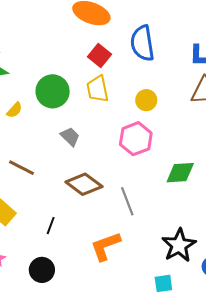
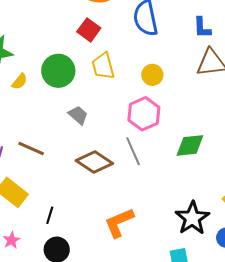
red square: (100, 55) -> (89, 30), moved
yellow semicircle: (14, 110) -> (20, 82), moved
gray line: (127, 201) -> (133, 151), moved
black line: (51, 226) -> (50, 215), moved

